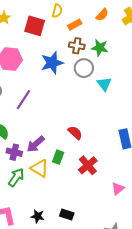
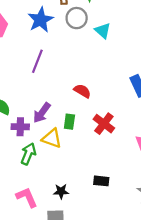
purple line: (23, 100) -> (37, 61), moved
black rectangle: (67, 214) -> (101, 181), moved

